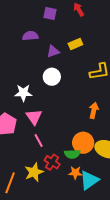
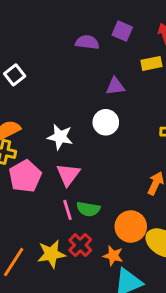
purple semicircle: (30, 36) -> (87, 42), moved
yellow rectangle: (75, 44) -> (151, 63), moved
green semicircle: (72, 154) -> (88, 209), moved
orange star: (75, 173) -> (113, 256), moved

